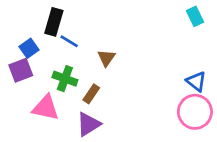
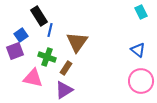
black rectangle: (54, 22) -> (39, 16), turned -48
blue line: (69, 41) -> (50, 30), turned 72
brown triangle: (106, 58) -> (77, 42), size x1.6
blue triangle: (196, 81) -> (138, 50), moved

